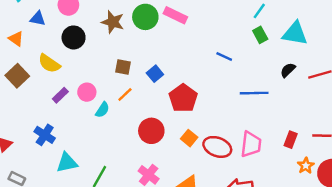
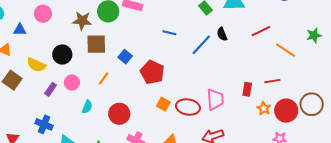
black circle: (74, 37) -> (62, 55), moved
blue line: (224, 57) -> (169, 33), moved
brown square: (123, 67) -> (96, 44), moved, size x1.5
black semicircle: (288, 70) -> (222, 34), moved, turned -56
blue line: (254, 93) -> (201, 45), moved, turned -35
cyan semicircle: (102, 110) -> (87, 107), moved
red circle: (151, 131) -> (119, 114), moved

